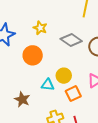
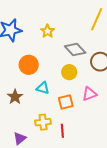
orange circle: (33, 55) -> (29, 65), moved
yellow circle: (64, 76) -> (69, 72), moved

